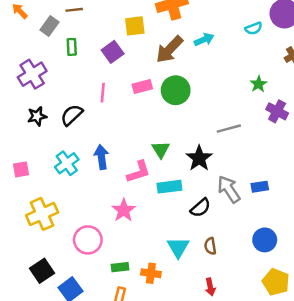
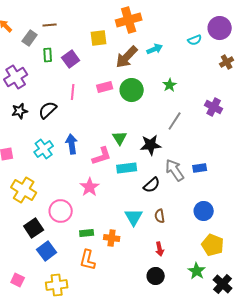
purple square: (113, 52) -> (71, 59), moved
green star: (259, 84) -> (170, 85), moved
gray line: (229, 129) -> (175, 121), turned -42
black star: (199, 158) -> (151, 145), turned 30
yellow cross: (42, 214) -> (24, 190), turned -35
black square: (42, 271) -> (34, 228), moved

